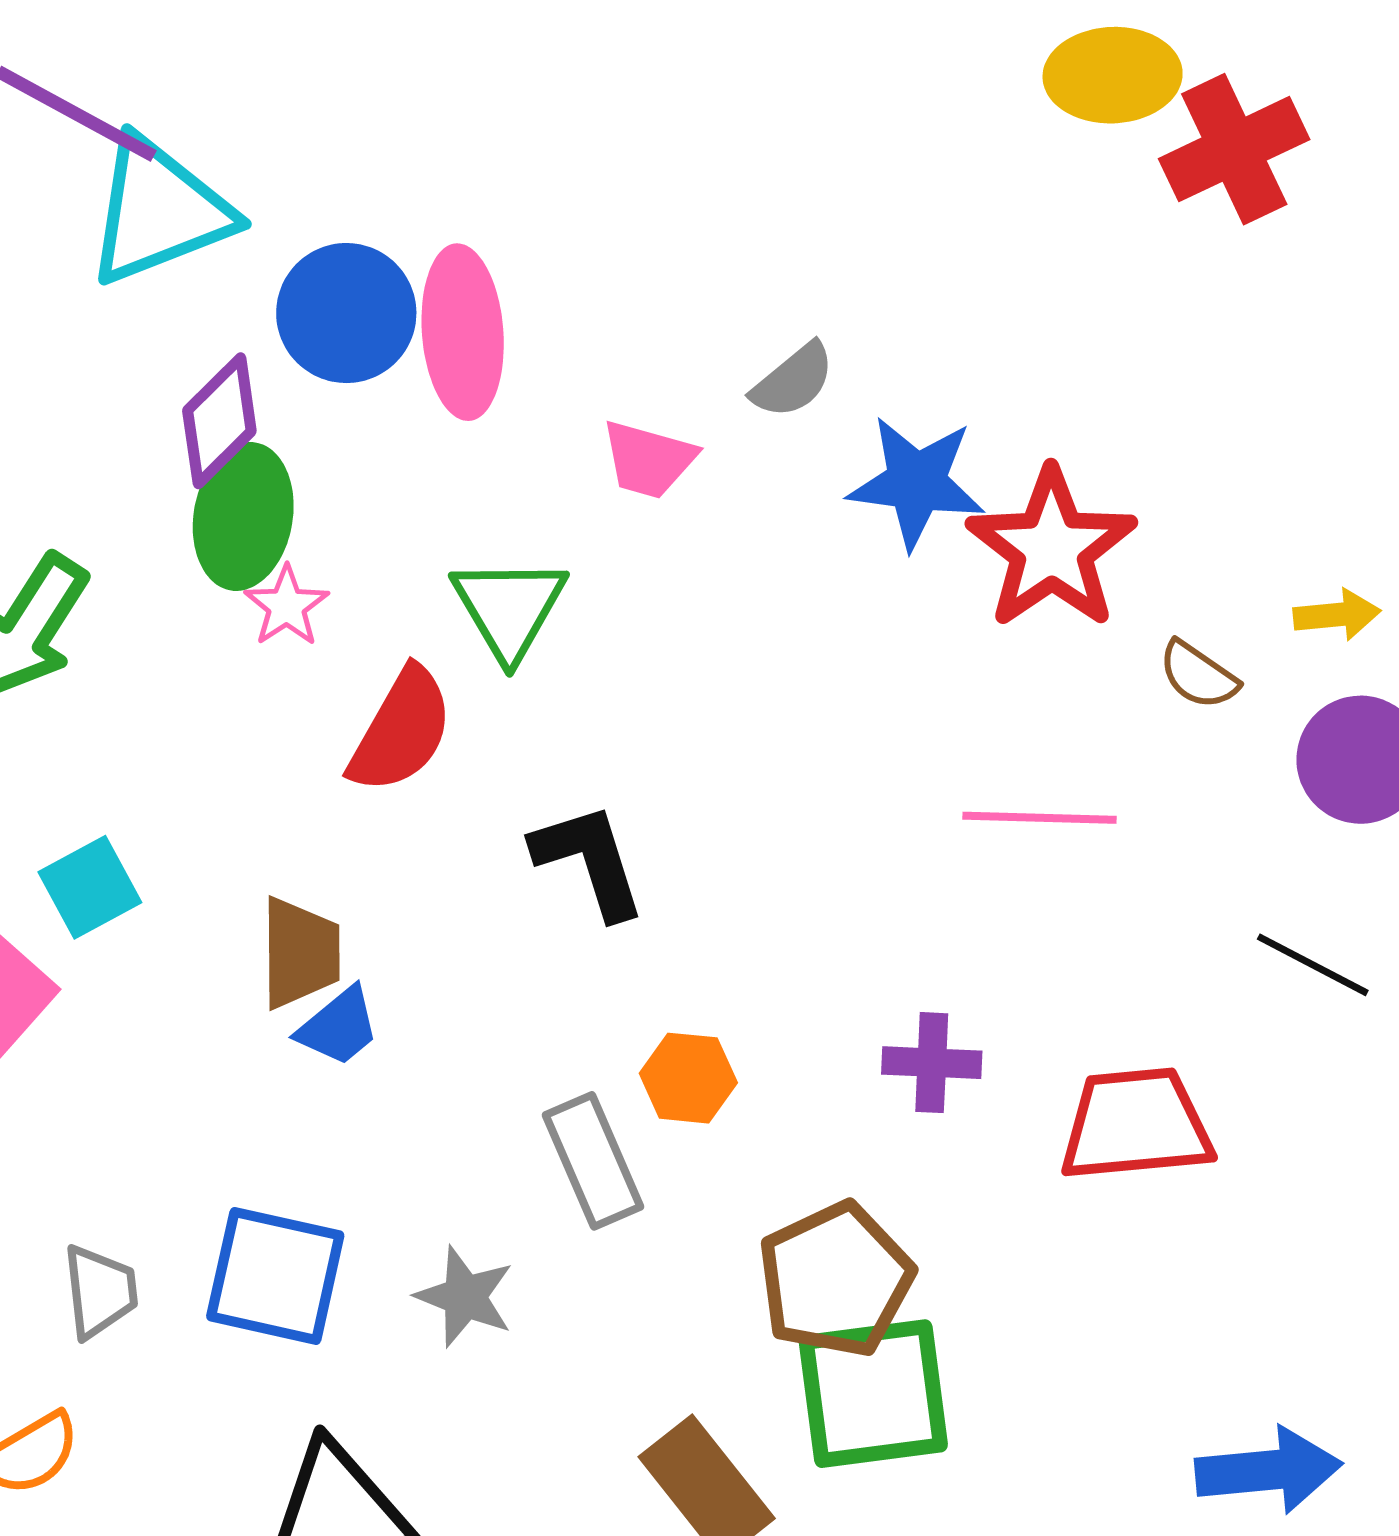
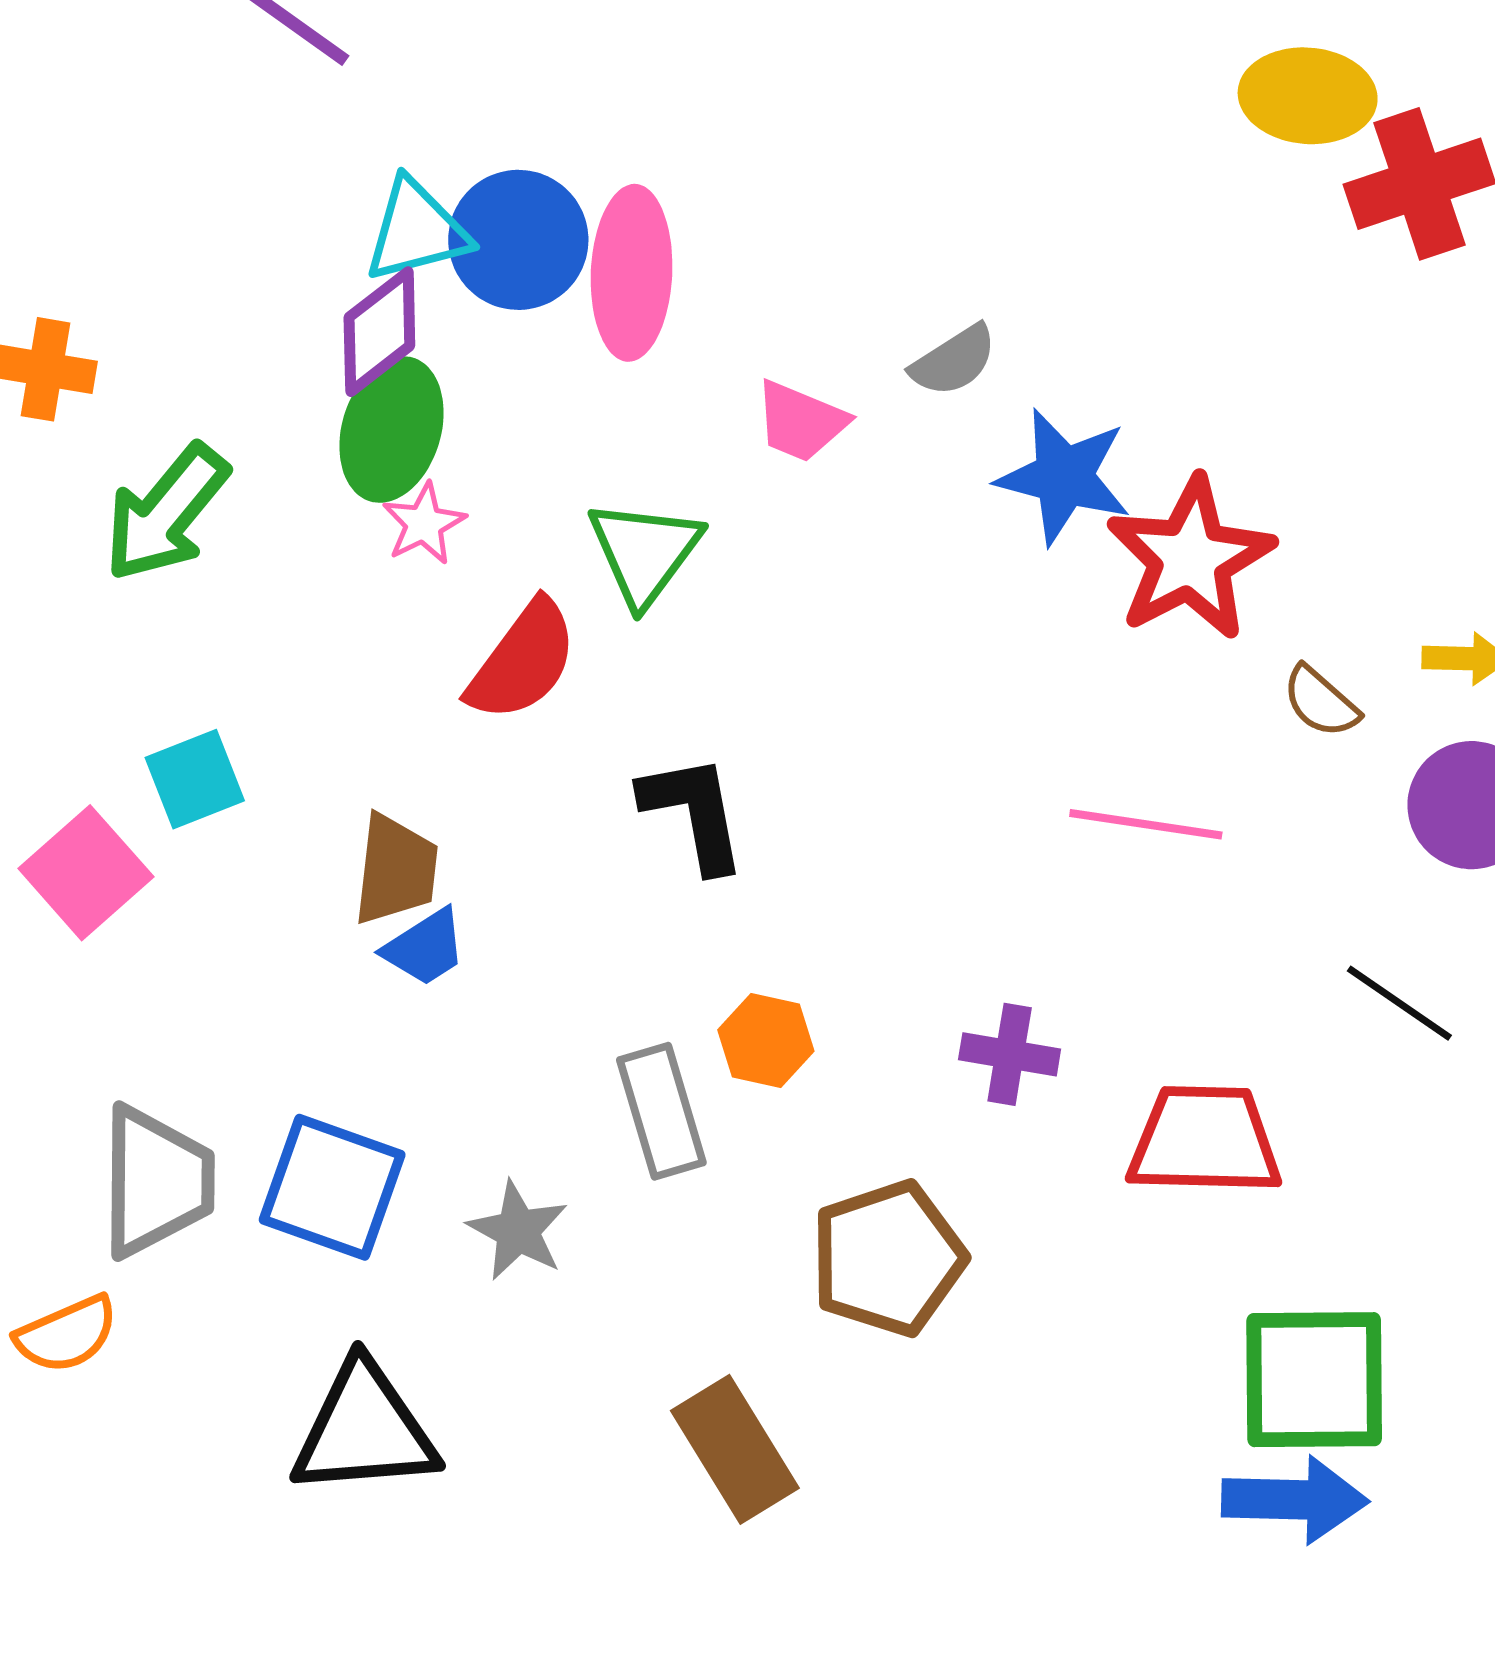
cyan triangle: (159, 211) -> (417, 231), moved, size x0.7
gray trapezoid: (100, 1291) -> (156, 1182), size x1.6
green square: (873, 1394) -> (1314, 1380), moved

